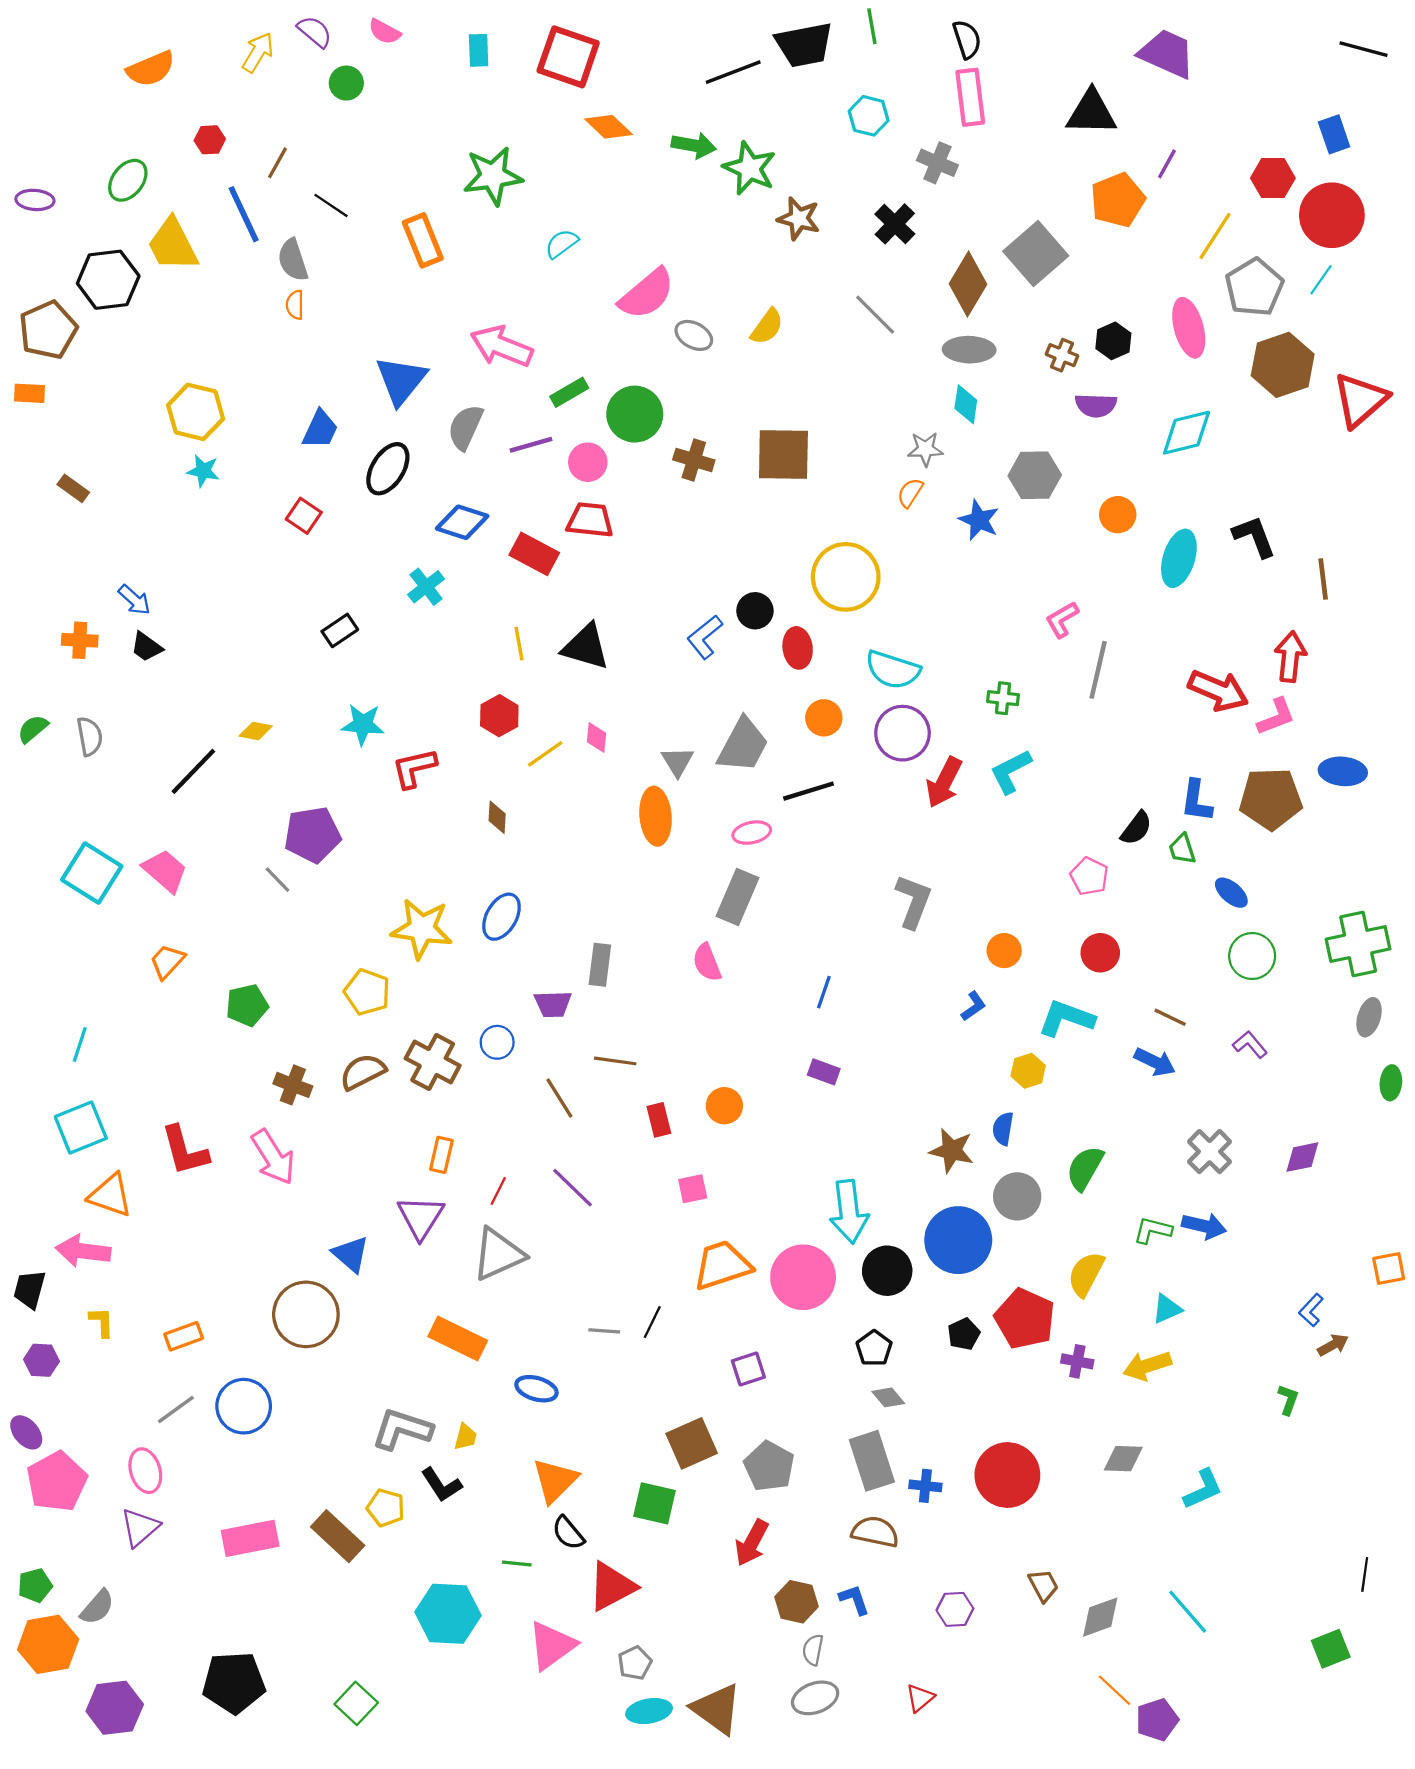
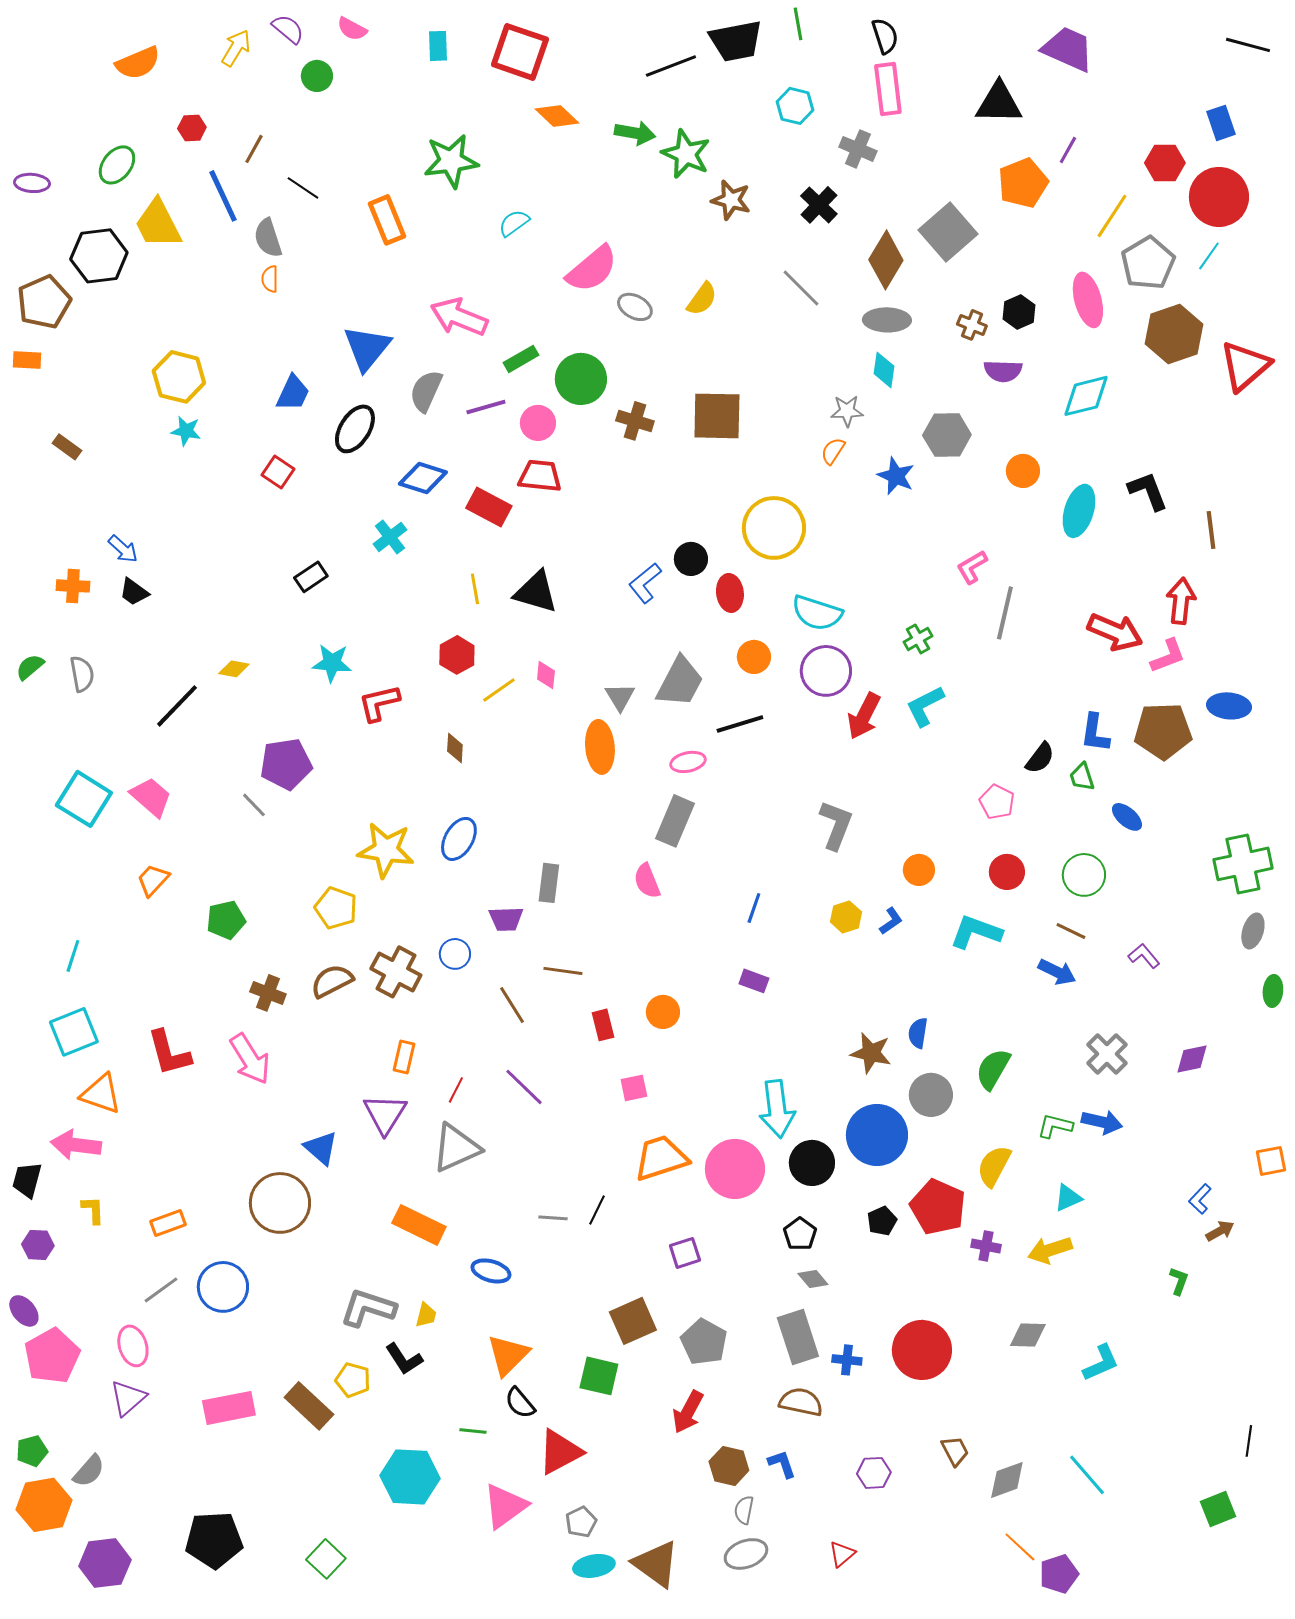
green cross: (1003, 698) -> (918, 639), turned -36
green circle: (1252, 956) -> (1084, 875), moved
yellow hexagon: (1028, 1071) -> (846, 917), moved

